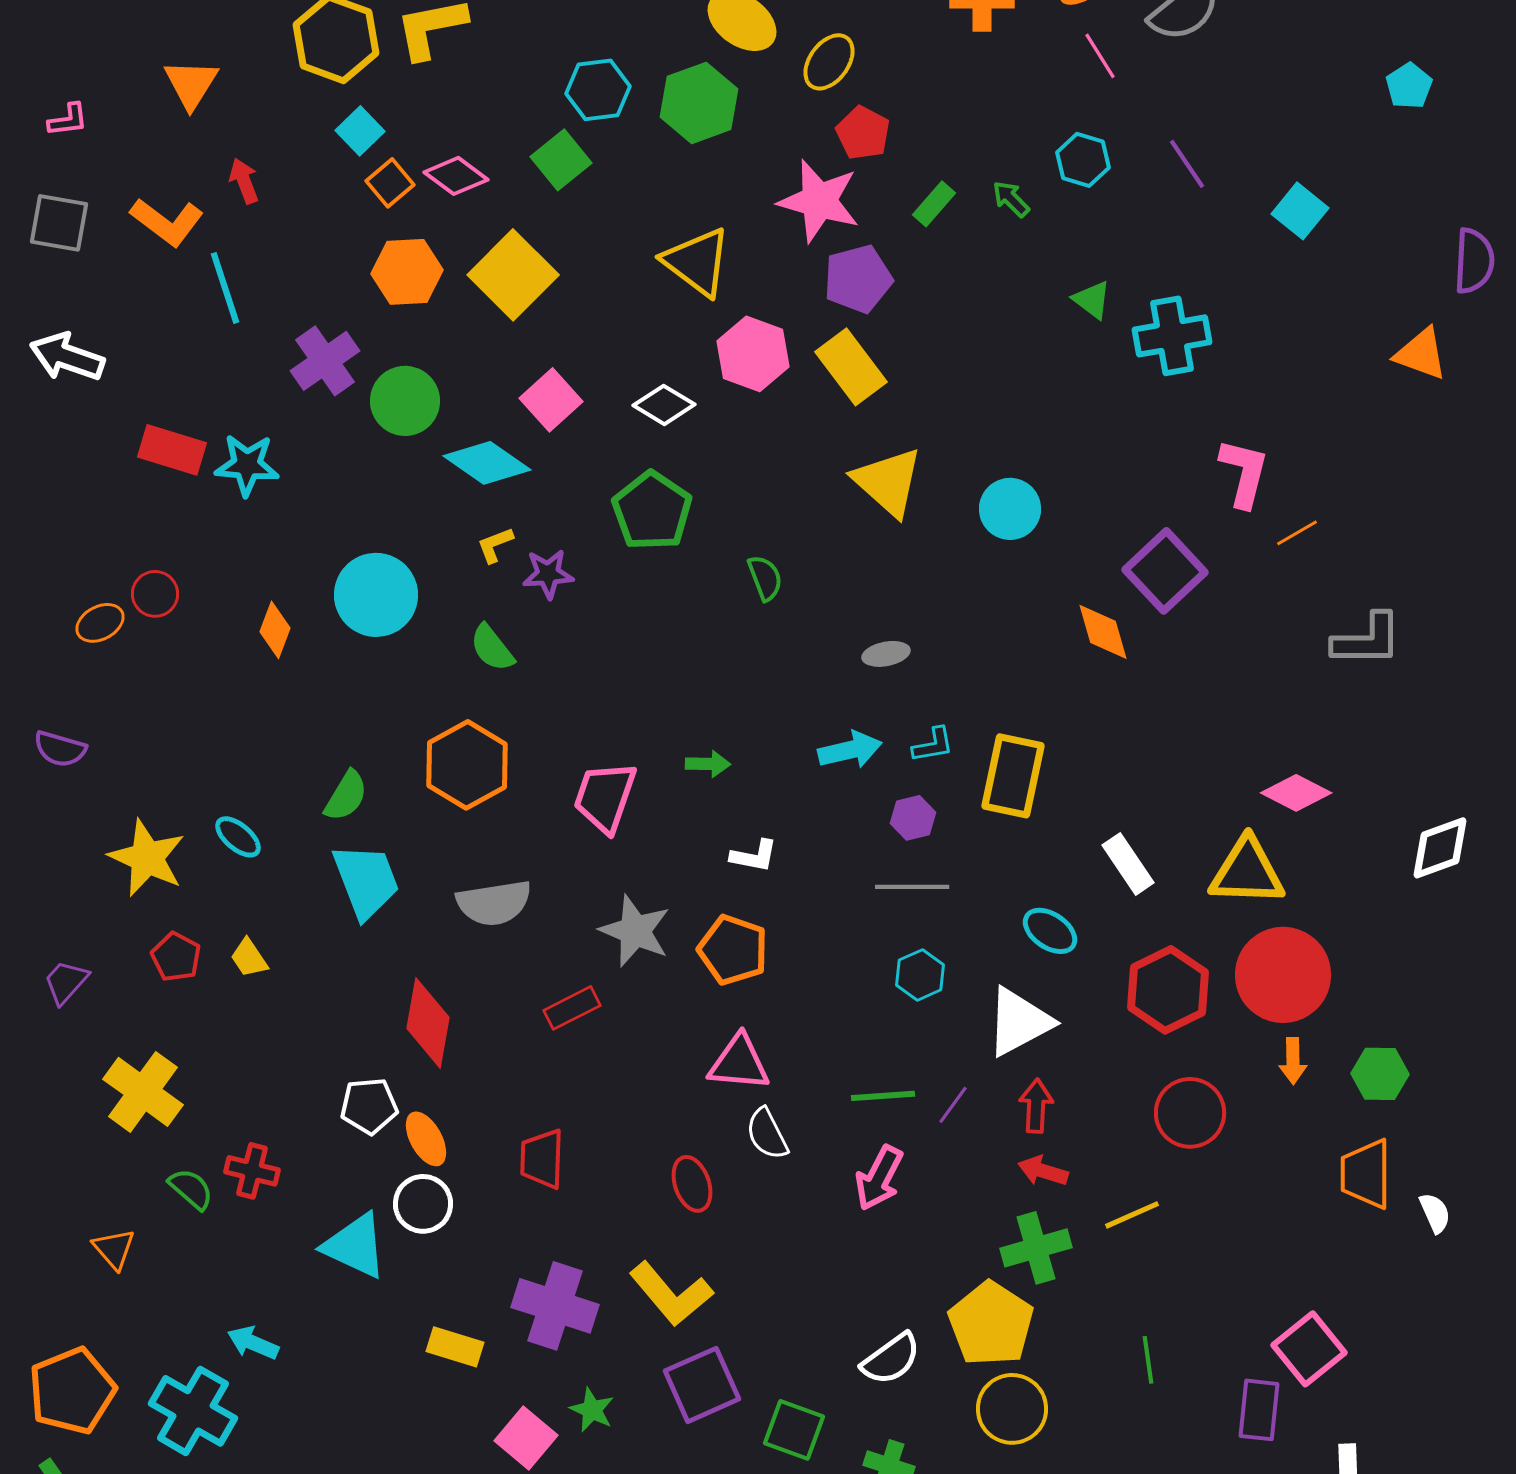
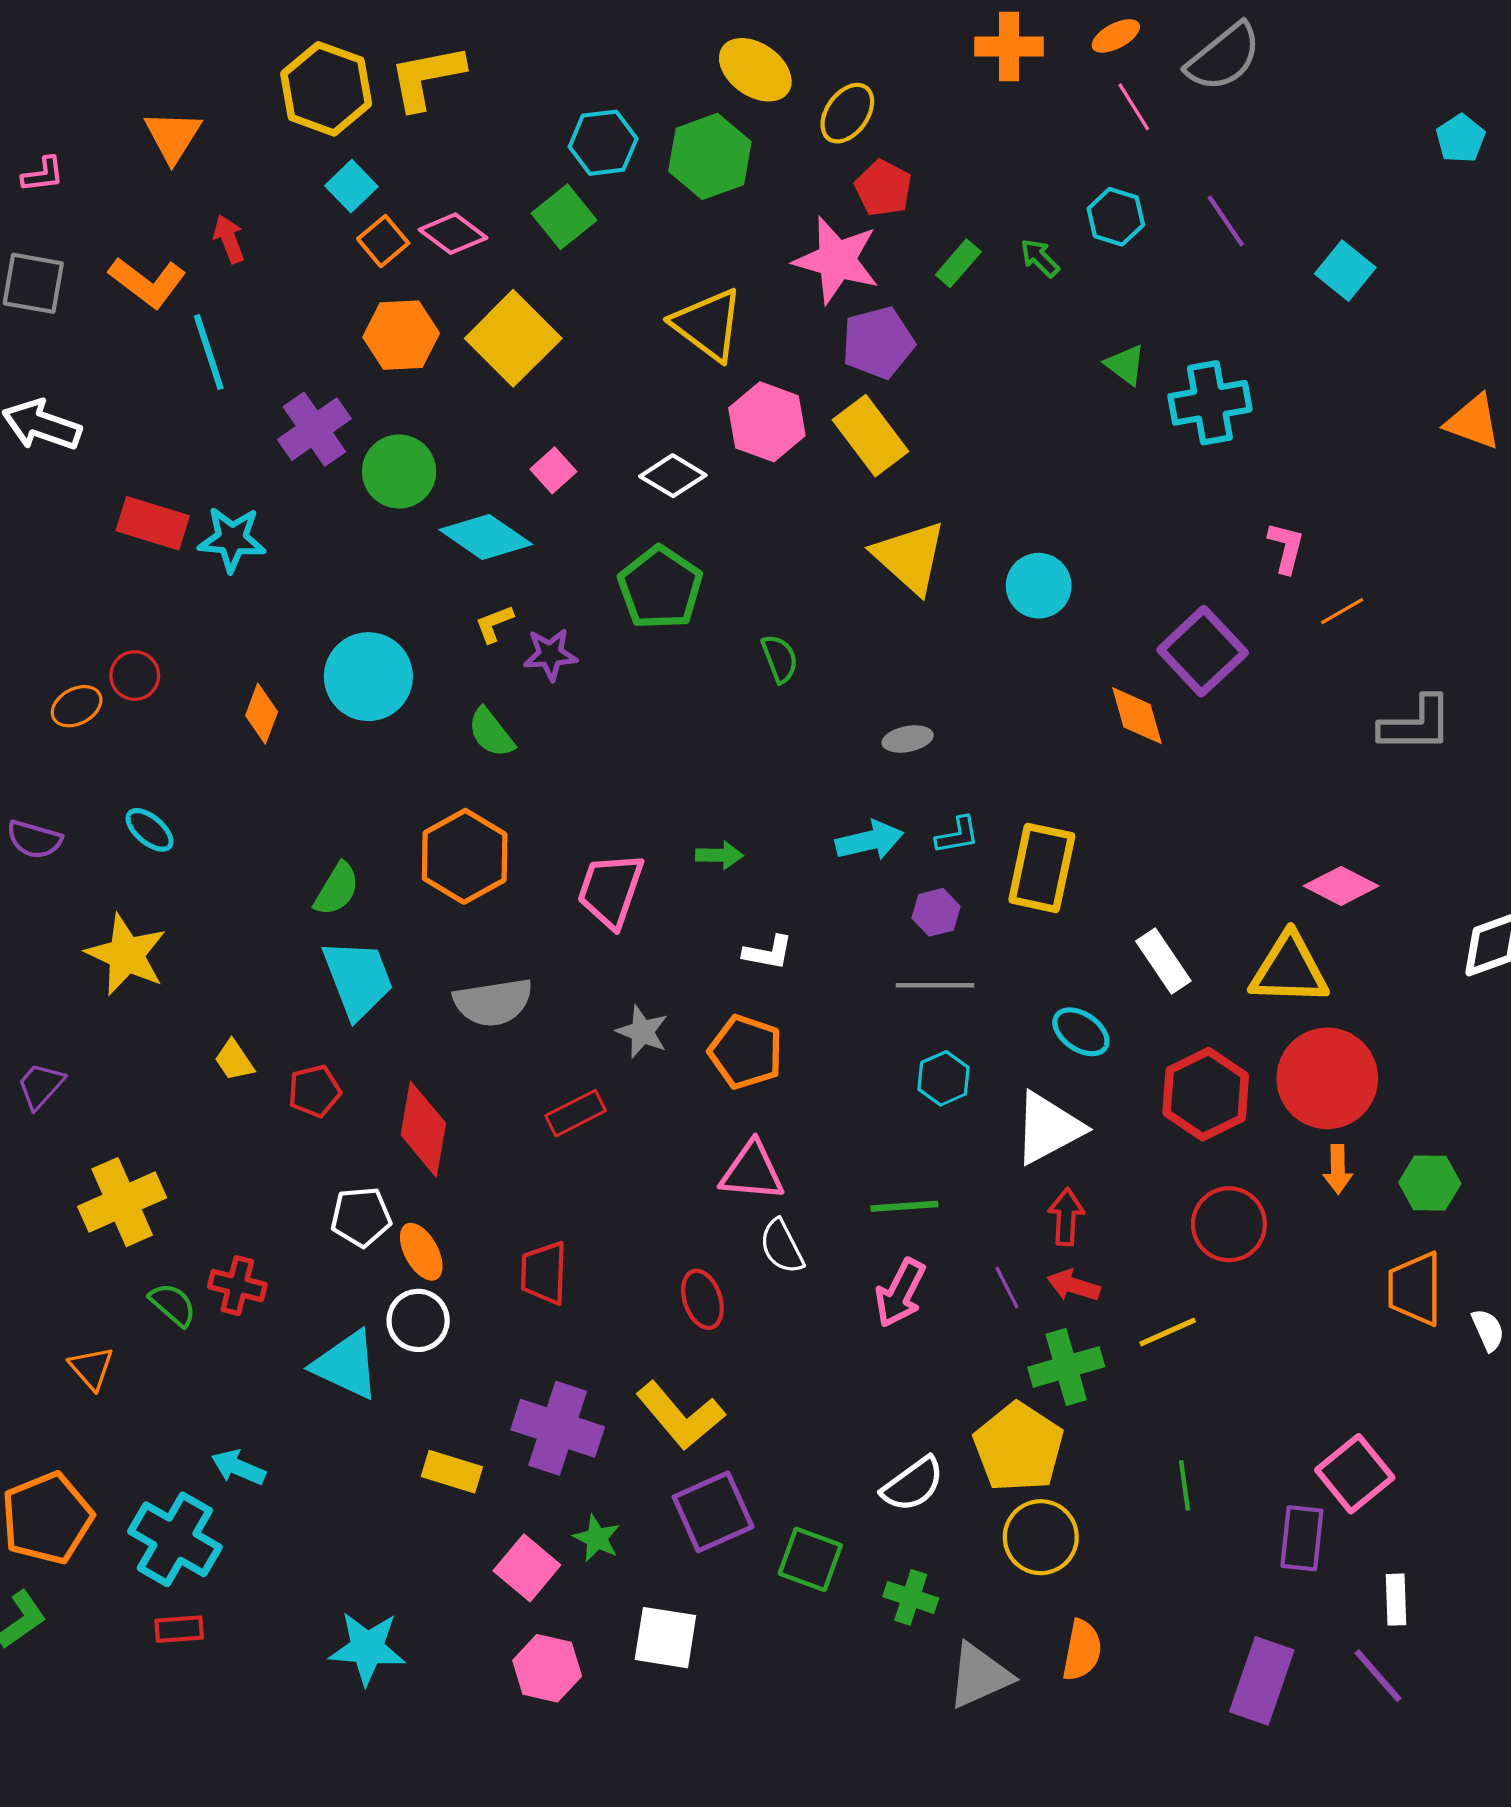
pink square: (551, 400) -> (553, 470), size x0.7
pink L-shape: (1244, 473) -> (1286, 548), size x0.7
cyan ellipse: (238, 837) -> (150, 830), moved
gray star: (635, 931) -> (642, 1032), size x0.7
red pentagon: (176, 957) -> (314, 1091), moved, turned 30
yellow cross: (143, 1092) -> (122, 1202), turned 30
purple line: (953, 1105) -> (1007, 1288), moved, turned -63

